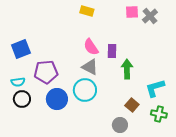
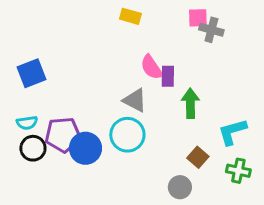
gray cross: (150, 16) -> (211, 30), moved, turned -35
pink semicircle: (91, 47) -> (151, 67), moved
purple pentagon: (46, 72) -> (63, 135), moved

